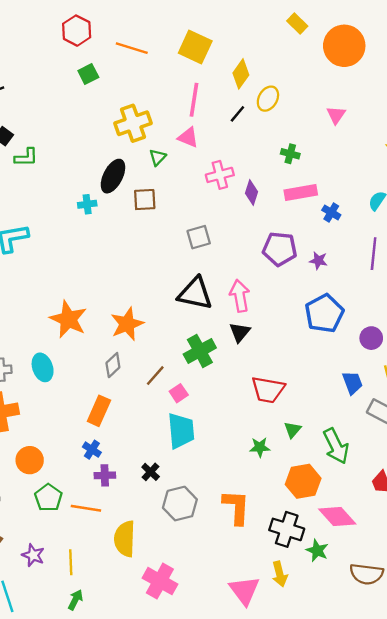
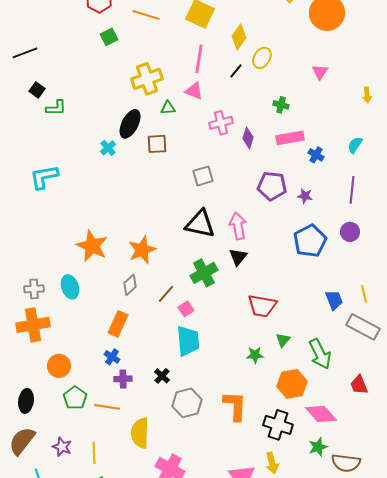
green triangle: (158, 157) -> (168, 108), turned 42
cyan cross: (87, 204) -> (108, 148), turned -35
purple circle: (371, 338) -> (350, 232), moved
green star: (317, 551) -> (318, 447), moved, turned 30

